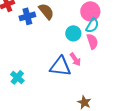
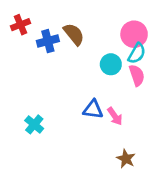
pink arrow: (75, 59) -> (115, 116), moved
blue triangle: (60, 66) -> (93, 109), size x0.7

